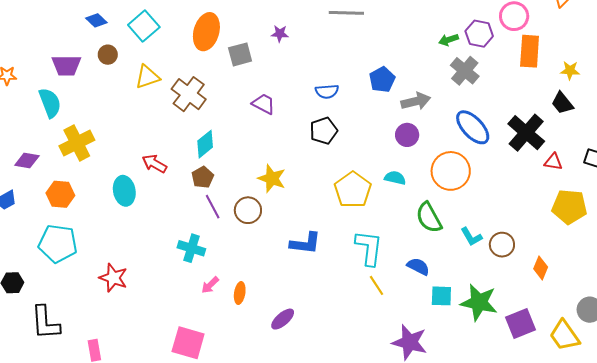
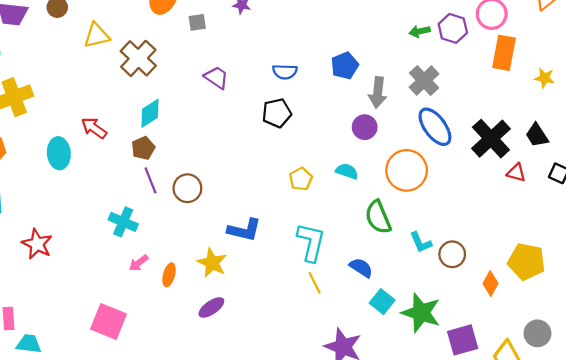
gray square: (240, 54) -> (197, 22), size x0.7
gray cross: (465, 71) -> (424, 81), moved
gray arrow: (416, 101) -> (378, 93), turned 104
black trapezoid: (562, 103) -> (537, 135), moved
yellow star: (272, 178) -> (212, 263), moved
yellow pentagon: (353, 190) -> (301, 179), size x0.6
yellow pentagon: (569, 207) -> (527, 262), moved
cyan square: (441, 296) -> (382, 302), turned 30

